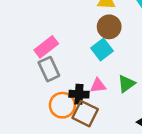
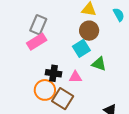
gray rectangle: (49, 69) -> (38, 25), moved, turned 42
green triangle: (126, 84) -> (99, 64), moved, turned 49
black cross: (79, 94) -> (53, 73), moved

